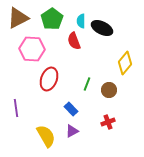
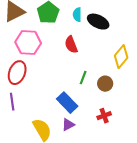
red semicircle: (74, 41) -> (71, 45), moved
red ellipse: (49, 79) -> (17, 73), moved
blue rectangle: (71, 109) -> (67, 103), size x1.5

